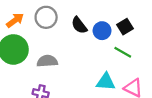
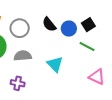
gray circle: (46, 17) -> (20, 28), moved
cyan triangle: (106, 82) -> (55, 64), moved, turned 42

